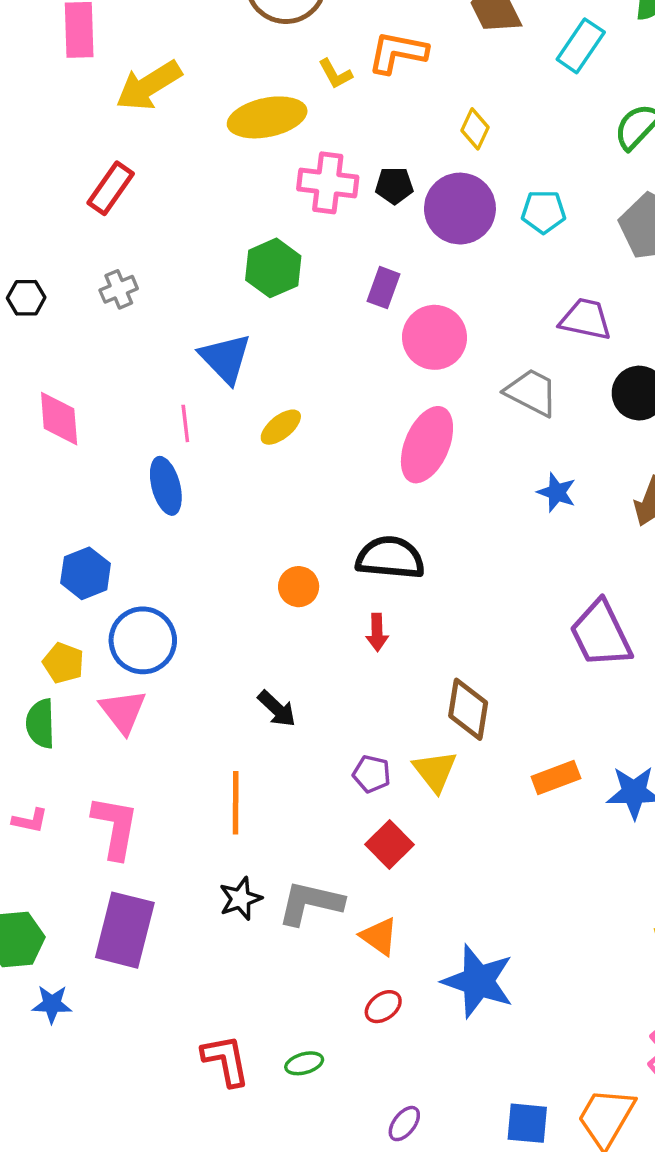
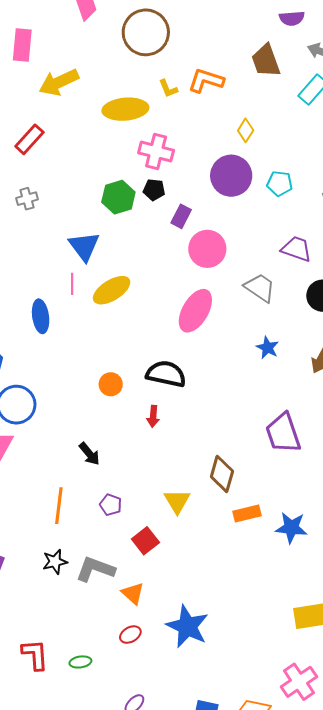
black pentagon: (394, 185) -> (154, 190), moved
pink line: (185, 423) -> (72, 284), moved
yellow ellipse: (281, 427) -> (112, 290), size x1.5
brown diamond: (468, 709) -> (222, 474), moved
purple pentagon: (372, 774) -> (111, 505), moved

